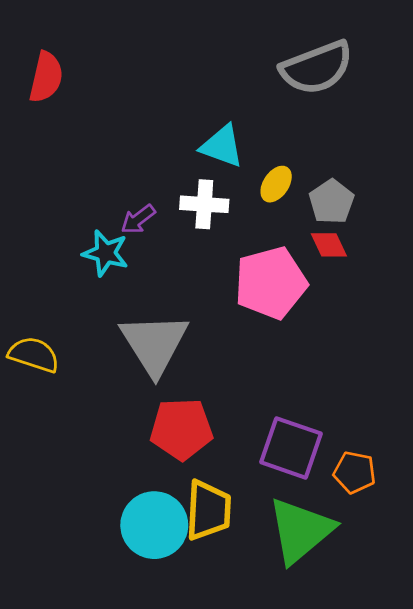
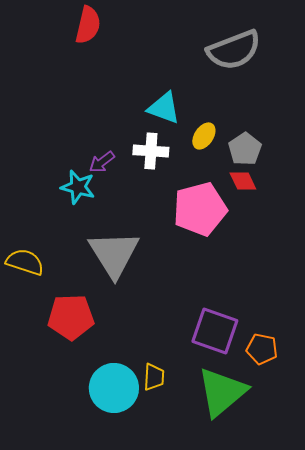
red semicircle: (46, 77) -> (88, 25), moved
red pentagon: (181, 429) -> (71, 317), moved
yellow trapezoid: (208, 510) -> (154, 377), size x0.6

